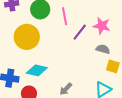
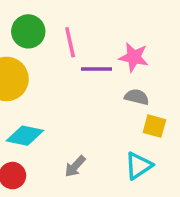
purple line: (80, 32) -> (97, 69), turned 54

